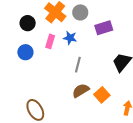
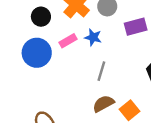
pink rectangle: (50, 41) -> (68, 41), turned 40
blue circle: (25, 52) -> (37, 53), size x1.5

